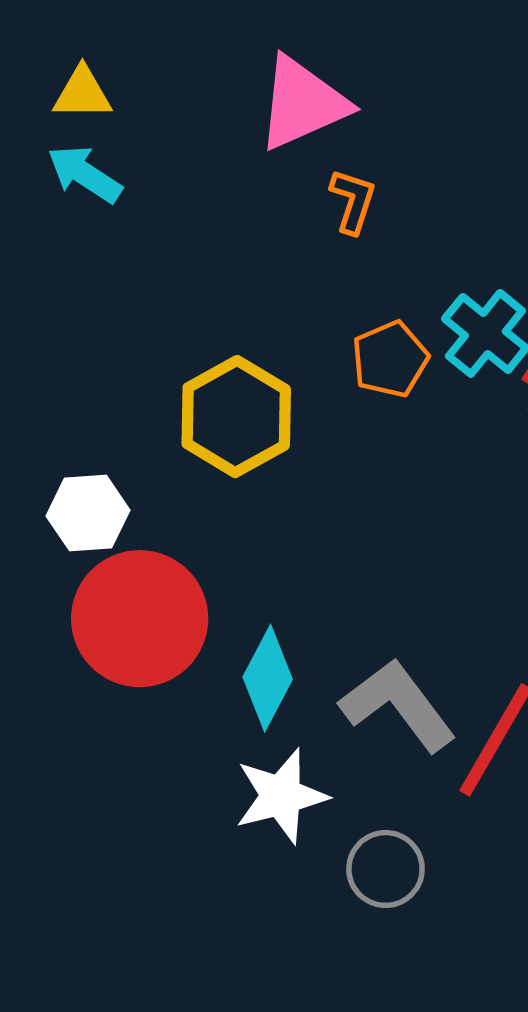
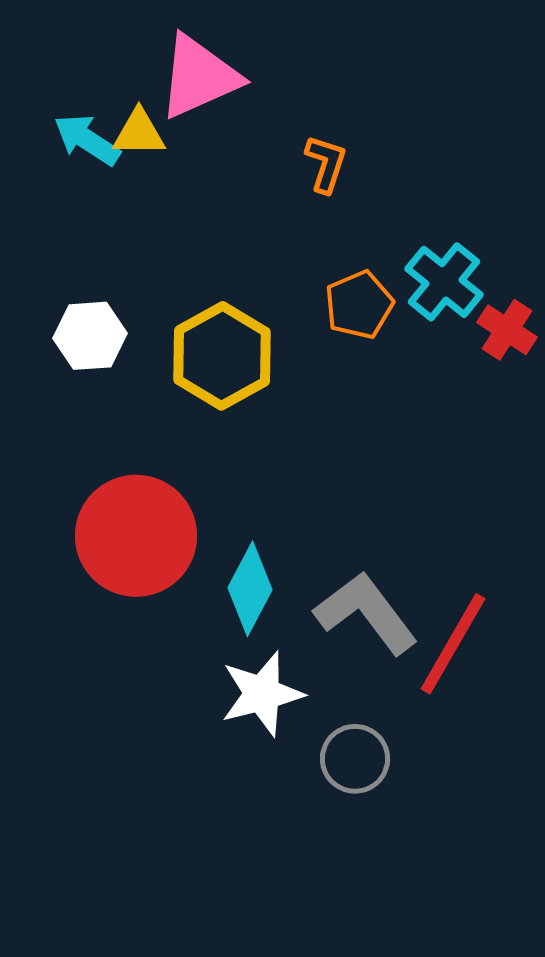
yellow triangle: (82, 93) -> (139, 133), moved
pink triangle: (302, 103) -> (199, 77), moved
white hexagon: (88, 513) -> (90, 336), moved

